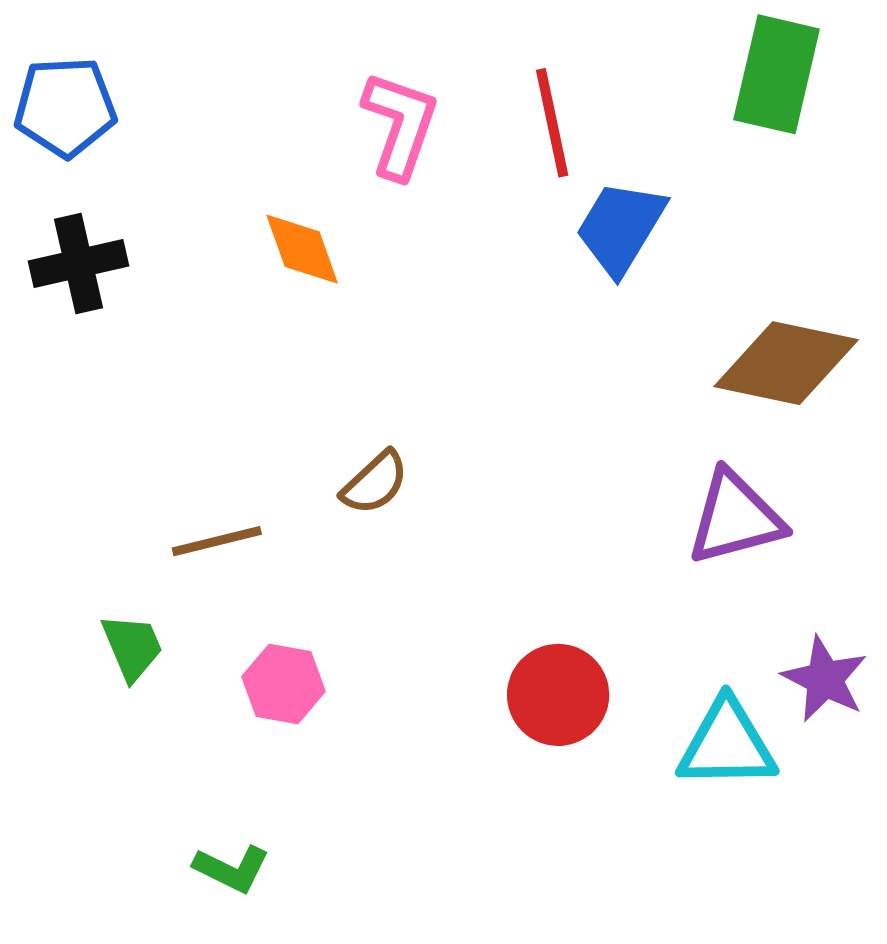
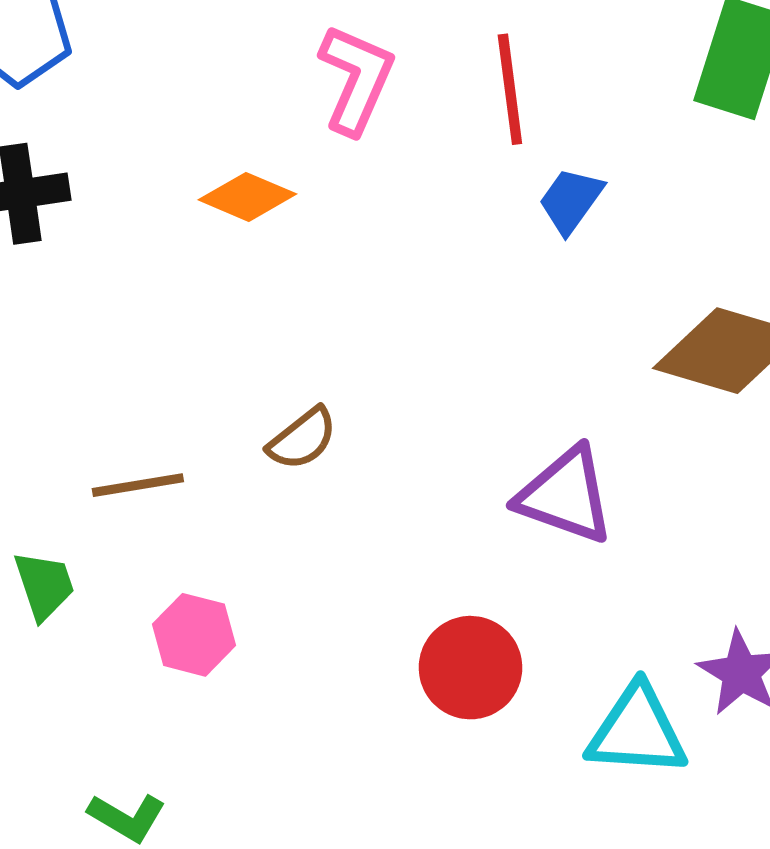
blue trapezoid: (621, 228) -> (571, 200), size x0.7
orange diamond: (302, 249) -> (247, 197), turned -52
purple triangle: (735, 518) -> (566, 495), moved, turned 30

